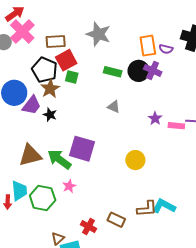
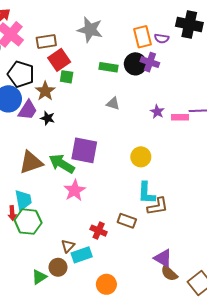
black pentagon: (45, 70) -> (21, 74), moved
pink star: (69, 186) -> (75, 190), size x1.5
green hexagon: (43, 198) -> (28, 222), moved
cyan L-shape: (164, 206) -> (146, 193), moved, turned -110

